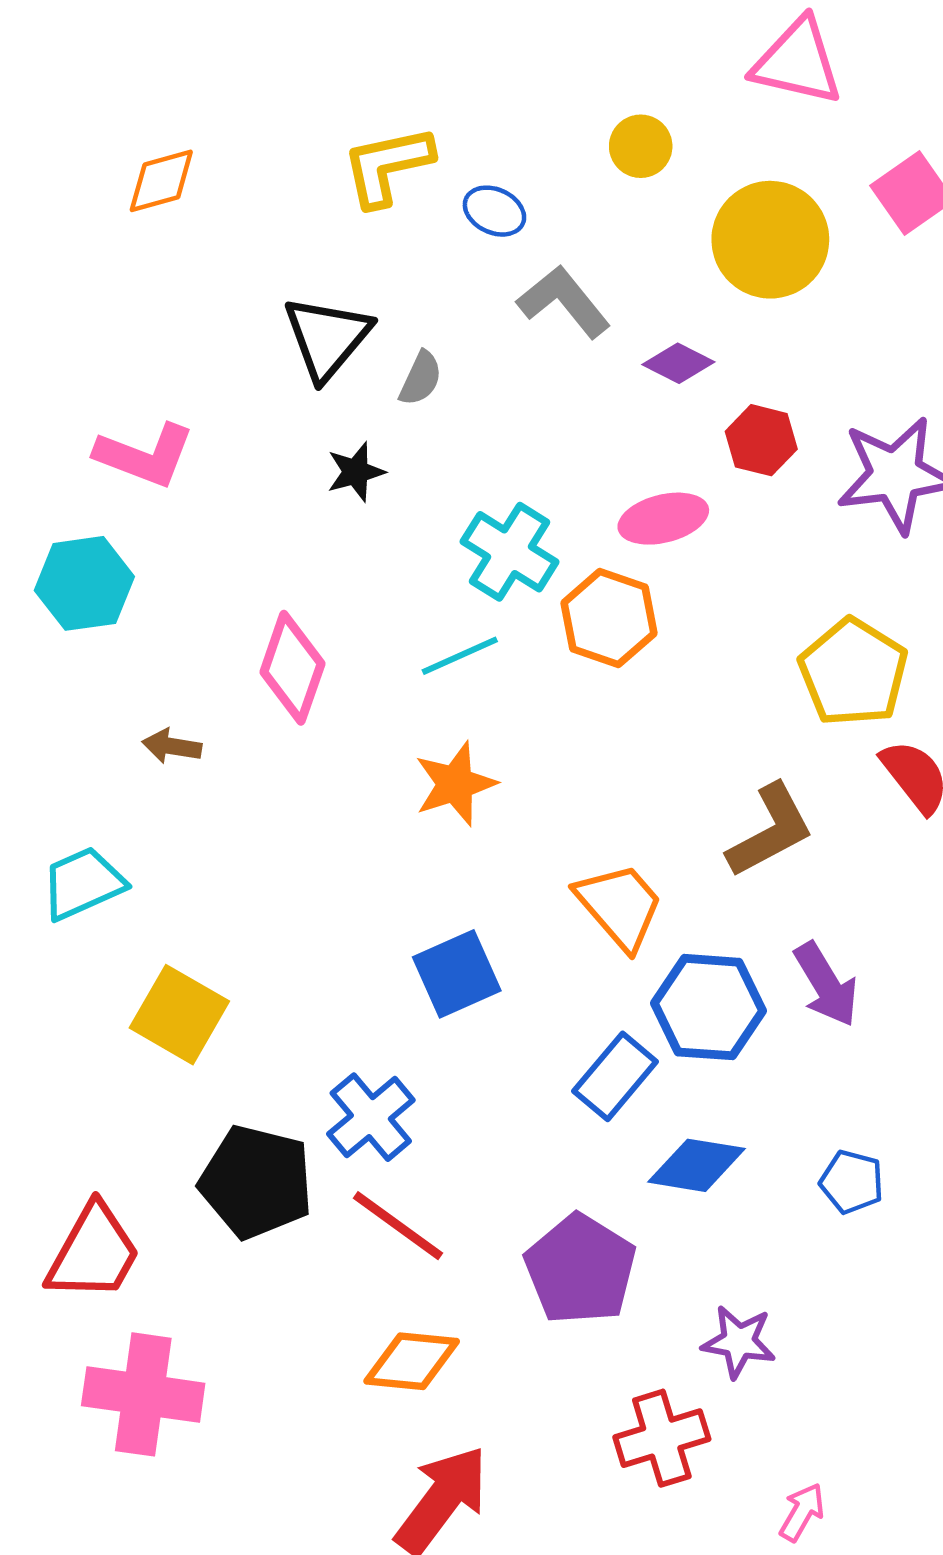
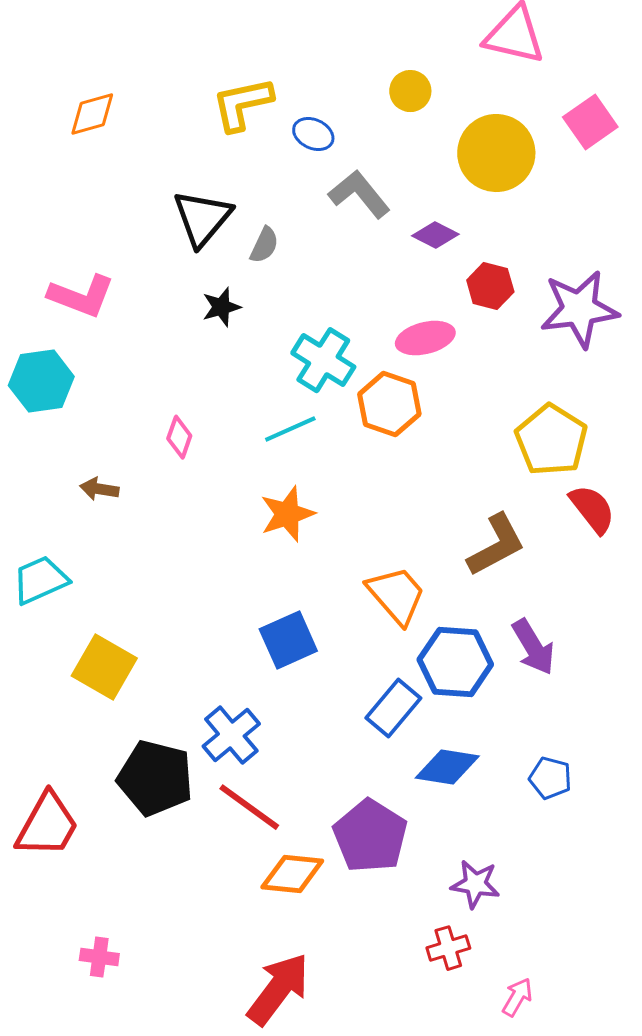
pink diamond: (292, 668) -> (179, 437), size x0.6
orange diamond: (412, 1361) -> (292, 874), moved
pink cross: (143, 1394) -> (99, 957), moved, size x0.5
red cross: (662, 1438) -> (448, 948), moved, size x0.7

